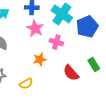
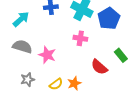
pink star: (35, 28) -> (47, 55), moved
orange star: (40, 59) -> (74, 83), moved

